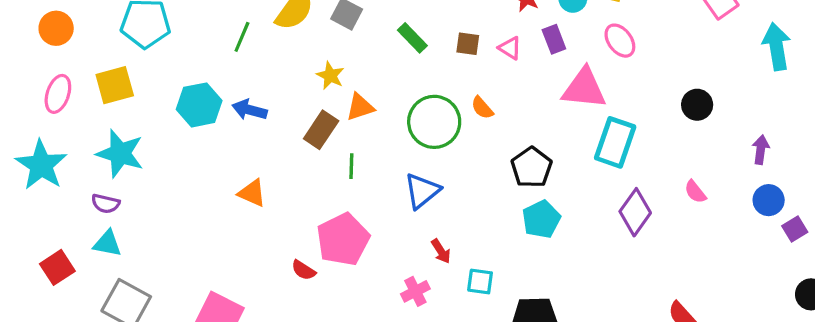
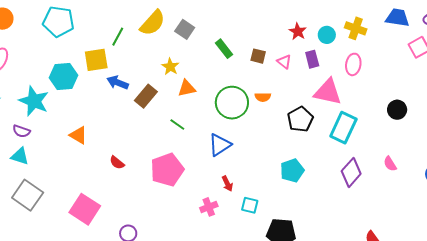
pink ellipse: (620, 41) -> (353, 64), turned 40
yellow square: (115, 85) -> (96, 60), moved
cyan hexagon: (199, 105) -> (63, 76), moved
orange semicircle: (482, 108) -> (263, 97), turned -56
brown rectangle: (321, 130) -> (146, 96), moved
green line: (351, 166) -> (177, 125), turned -63
black pentagon: (532, 167) -> (300, 119), moved
orange triangle: (252, 193) -> (78, 135), moved
red semicircle: (304, 270) -> (117, 163), moved

